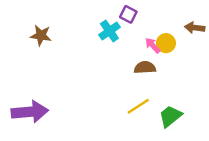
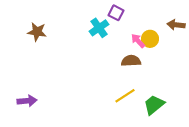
purple arrow: (30, 112) -> (27, 101), size x0.6

